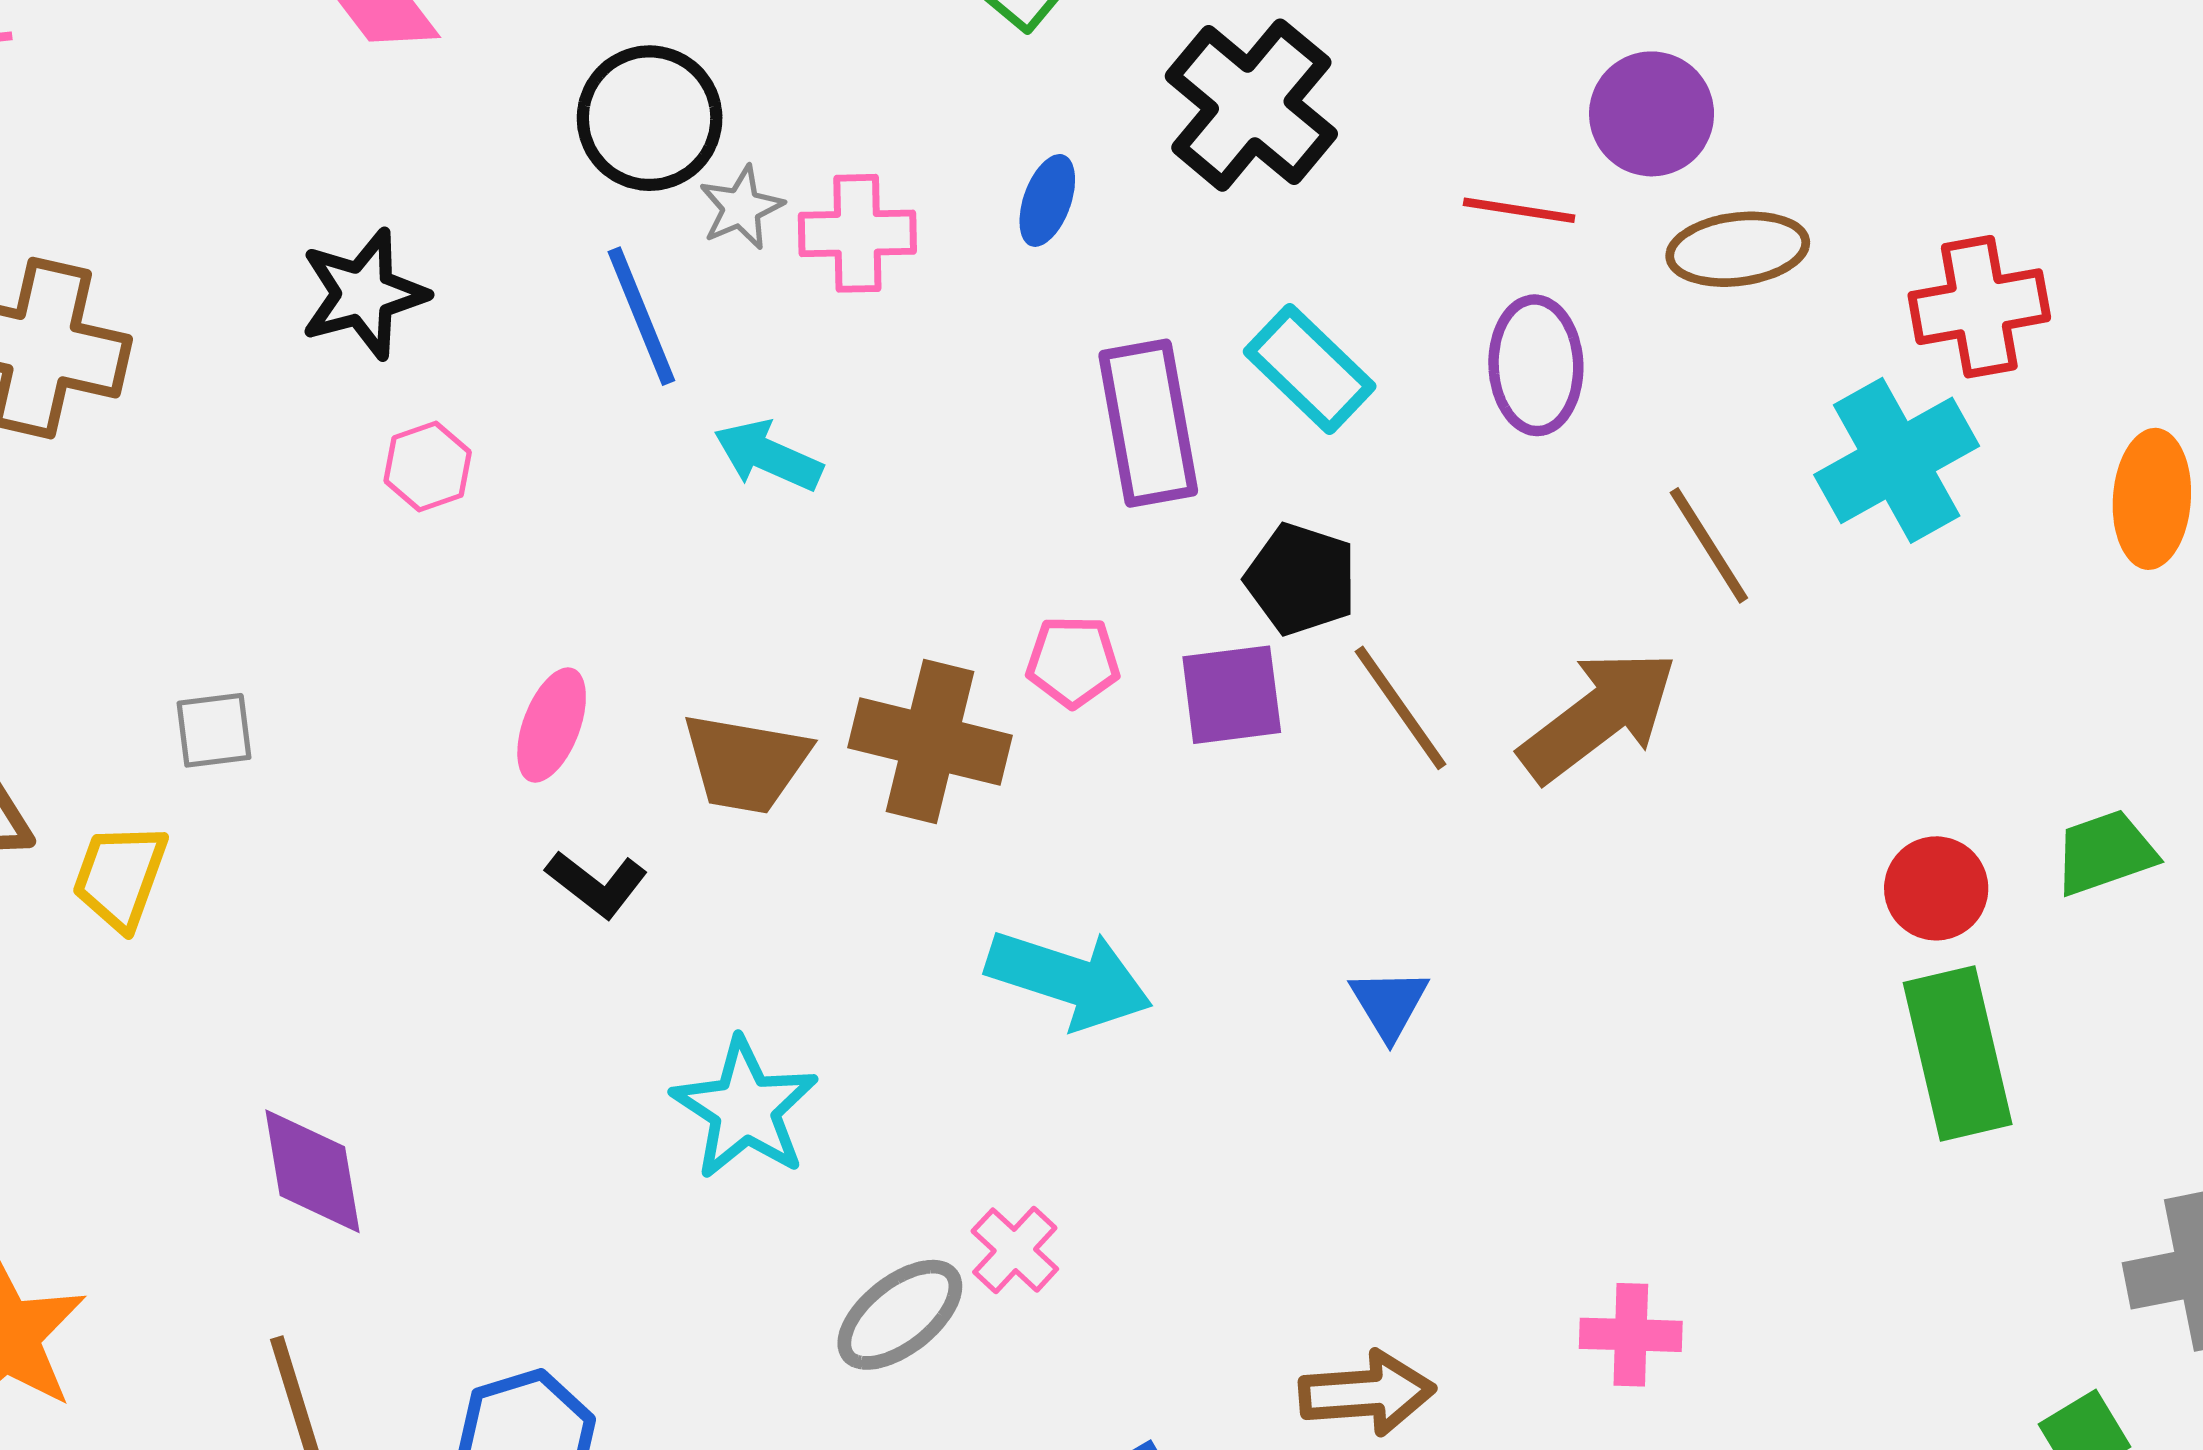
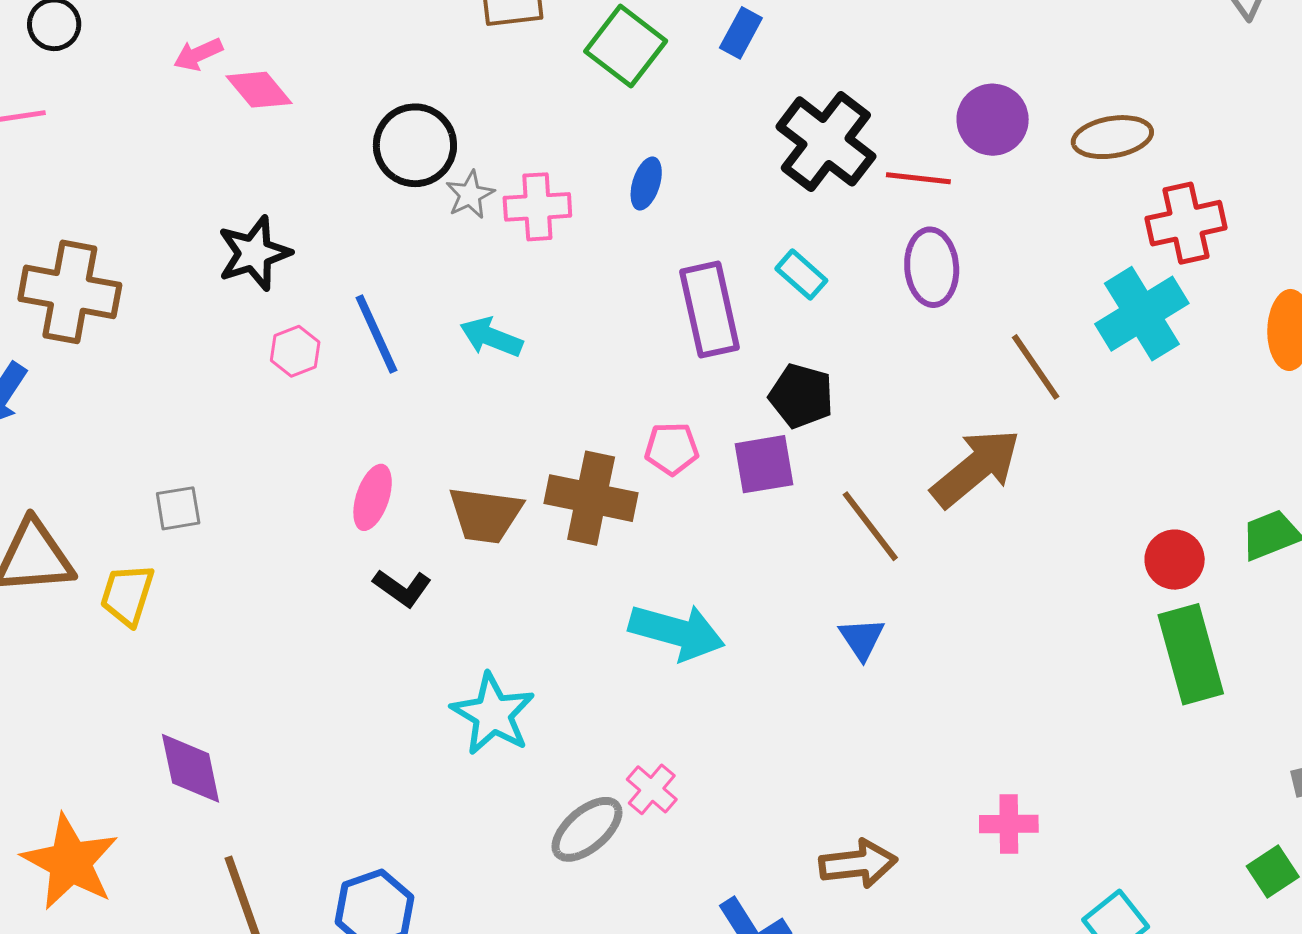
black cross: (1251, 105) -> (826, 141), moved
brown ellipse: (1738, 249) -> (1112, 137), moved
blue line: (641, 316) -> (376, 334), moved
cyan rectangle: (1310, 369) -> (801, 275), size x0.7
brown line: (1401, 708) -> (870, 526), moved
purple diamond: (312, 1171) -> (191, 768), moved

